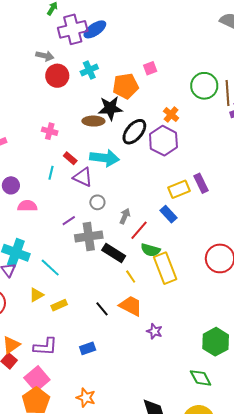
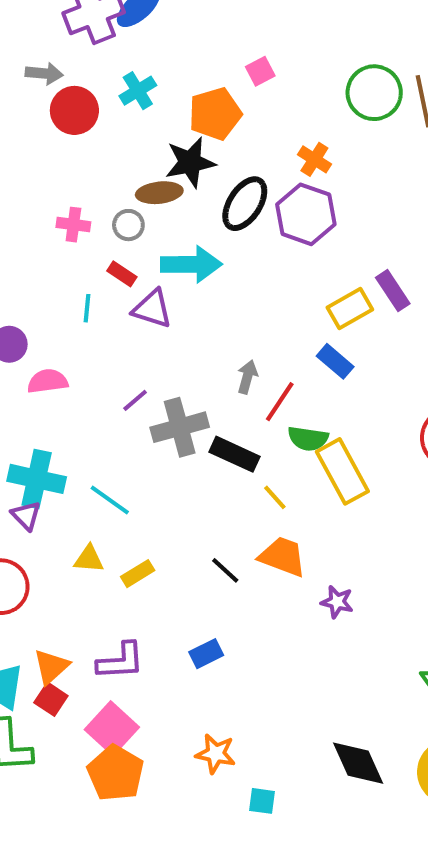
gray circle: (97, 202) -> (128, 225), moved
yellow triangle: (36, 295) -> (89, 559), turned 42

